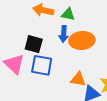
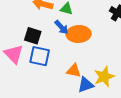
blue arrow: (64, 34) -> (61, 27), turned -49

